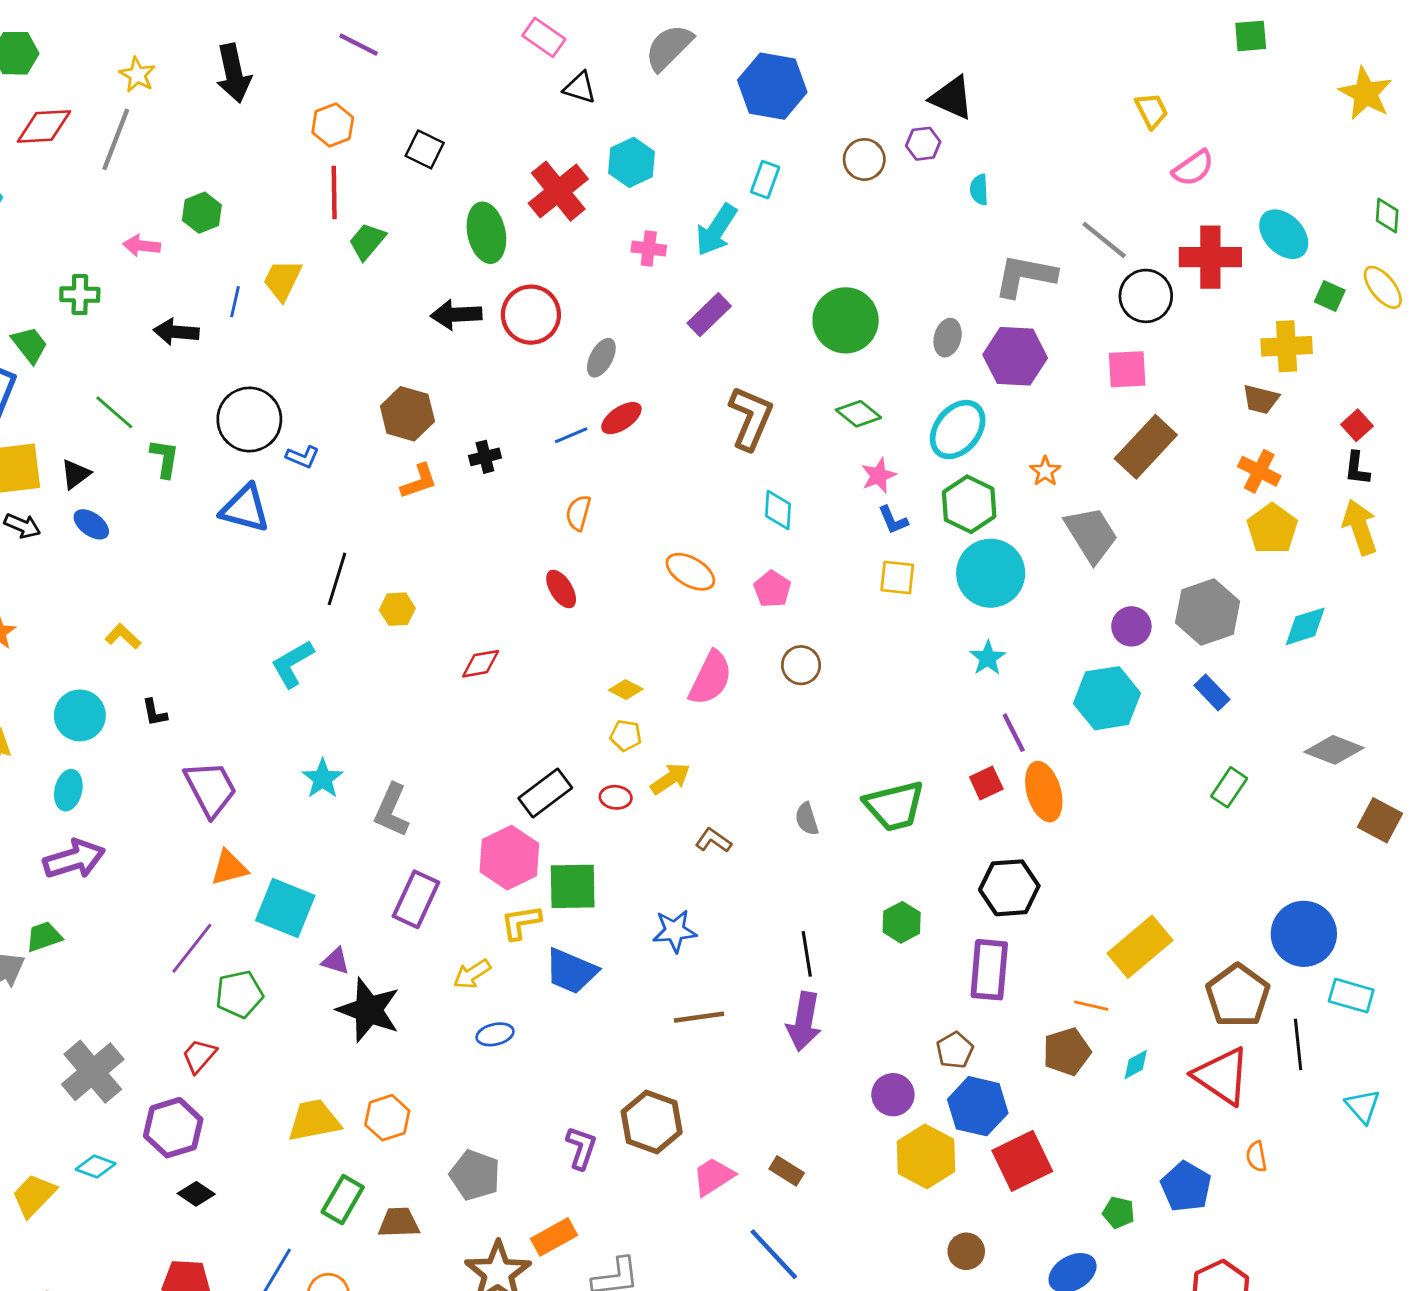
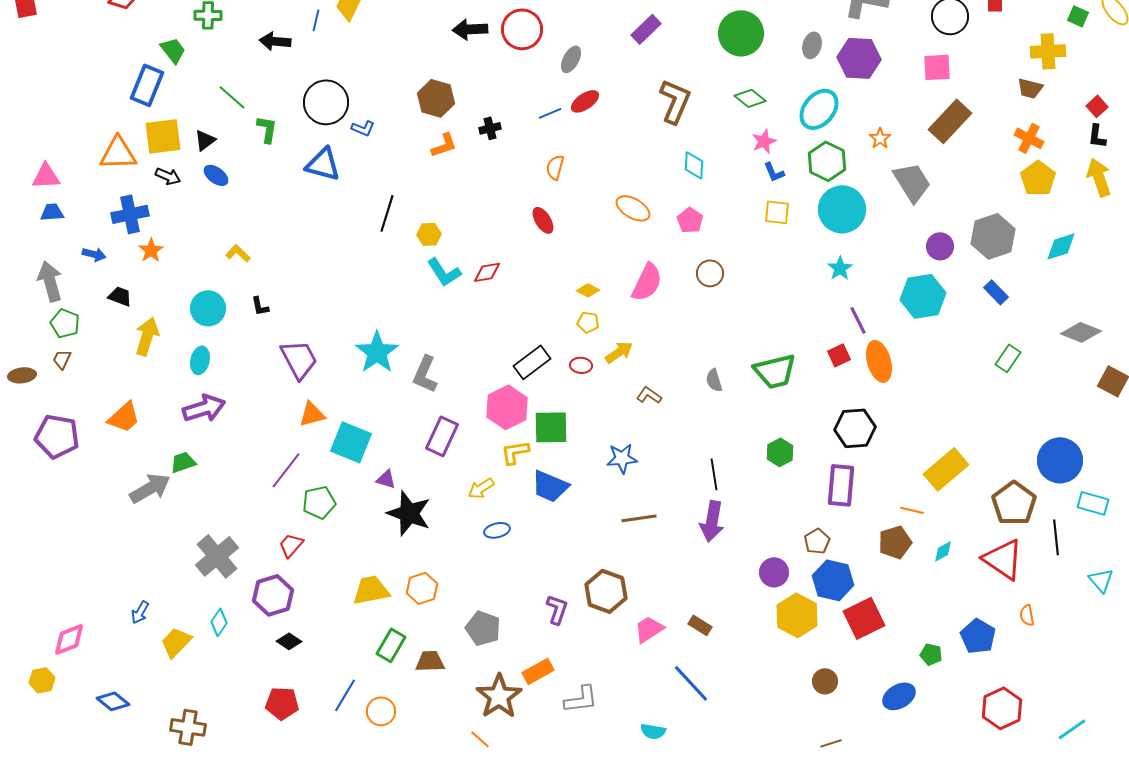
cyan L-shape: (292, 664) -> (444, 272), moved, turned -93
cyan star: (323, 779) -> (377, 352), size x1.5
cyan diamond: (96, 1167) -> (219, 622), turned -76

